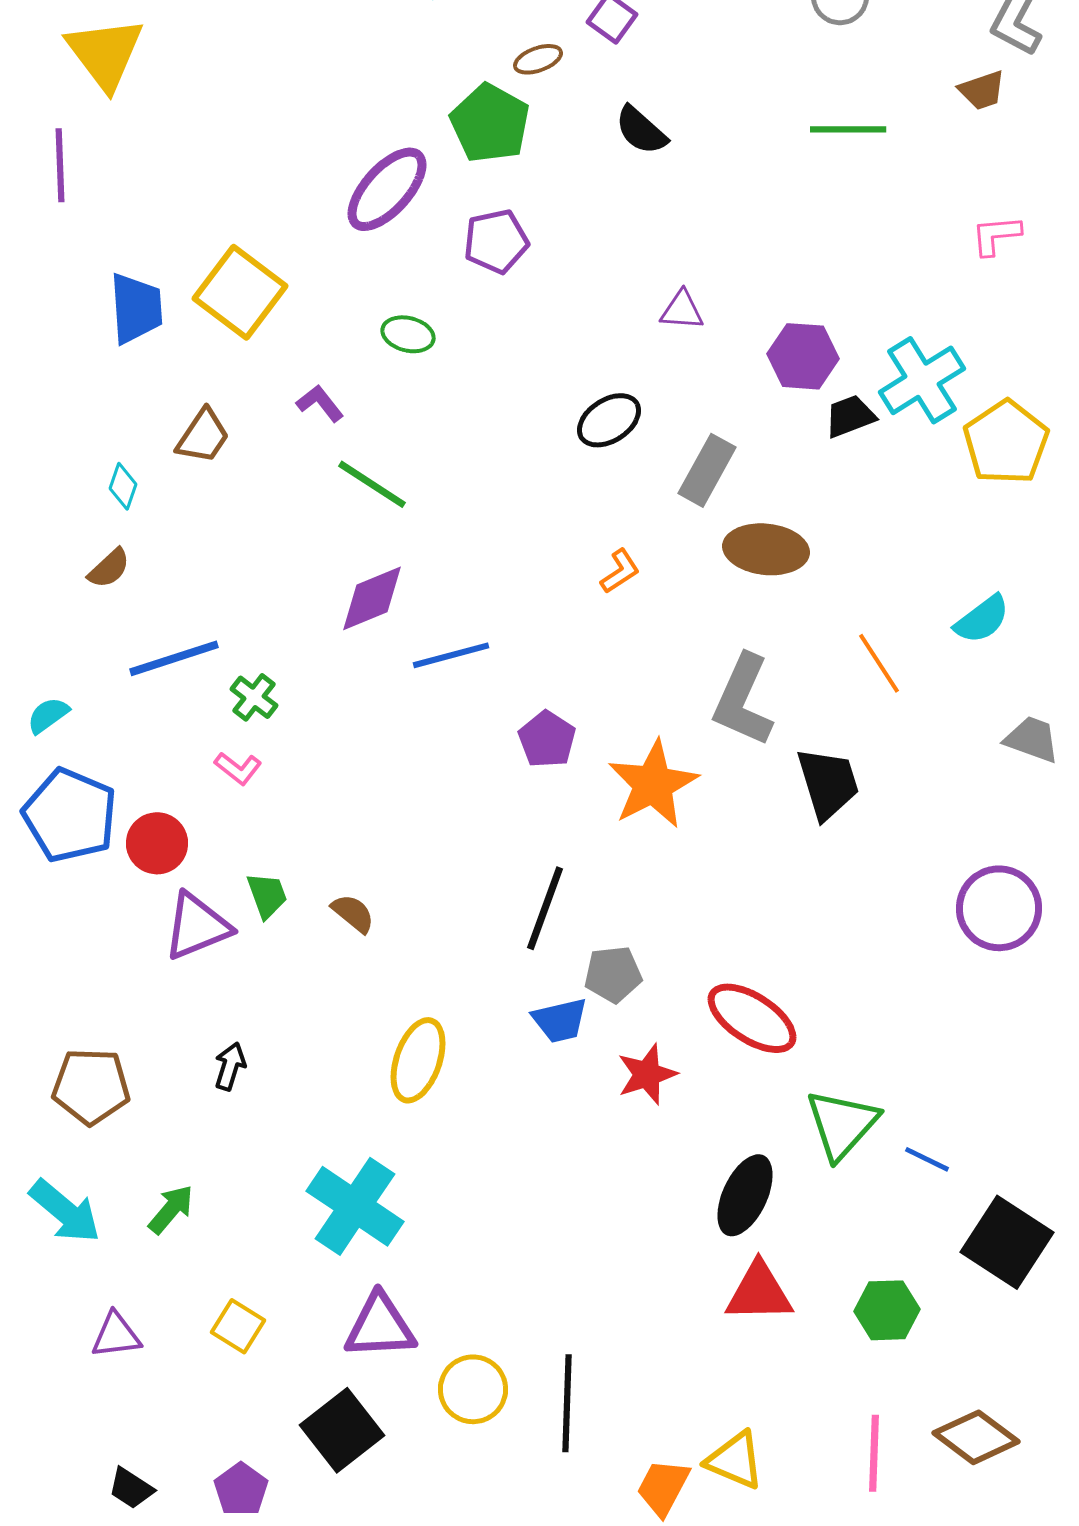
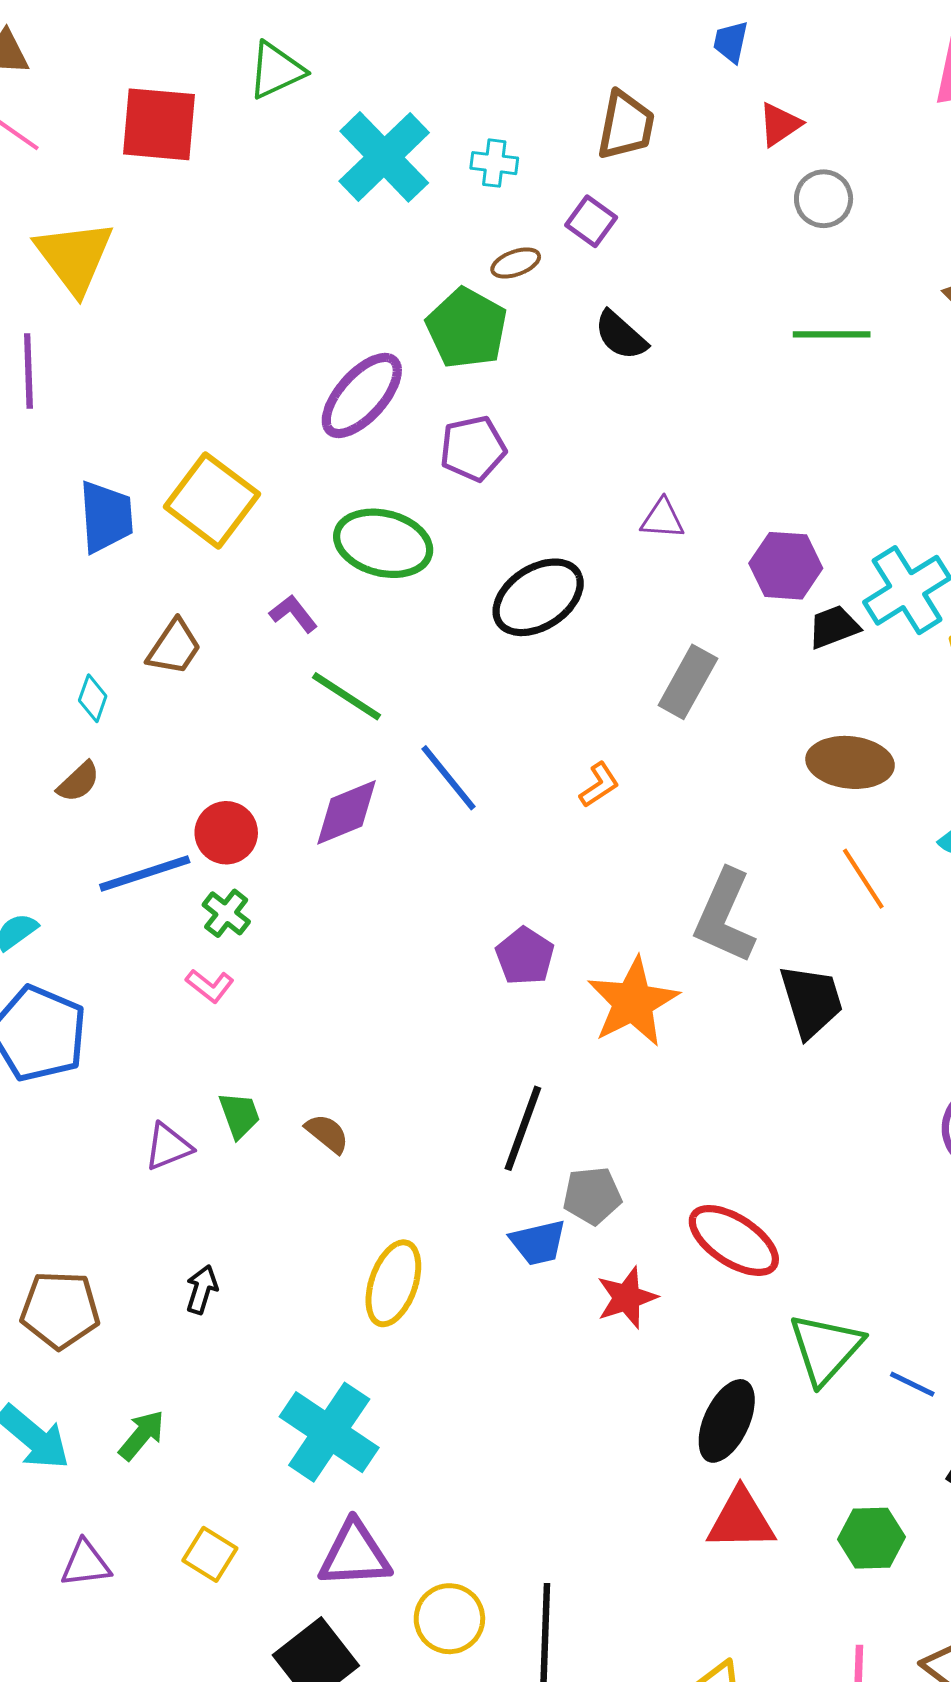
green ellipse: (408, 334) -> (383, 543), size x1.8
black ellipse: (609, 420) -> (538, 597), moved, size x1.4
brown ellipse: (766, 549) -> (850, 762), moved
blue line: (451, 655) -> (448, 778), moved, turned 66
red circle: (157, 843) -> (226, 833), moved
purple triangle: (197, 926) -> (168, 1147), size x0.7

